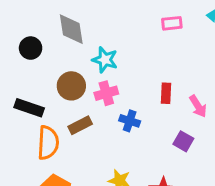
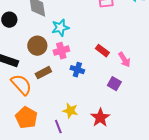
cyan star: (105, 60) -> (60, 28), turned -30
red rectangle: (166, 93) -> (102, 51), turned -56
orange semicircle: (48, 143) -> (21, 85), turned -45

